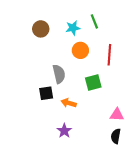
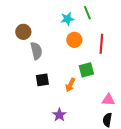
brown circle: (41, 29) -> (23, 32), moved
gray semicircle: (59, 74) -> (36, 51), moved
orange arrow: (69, 103) -> (70, 85), moved, turned -80

